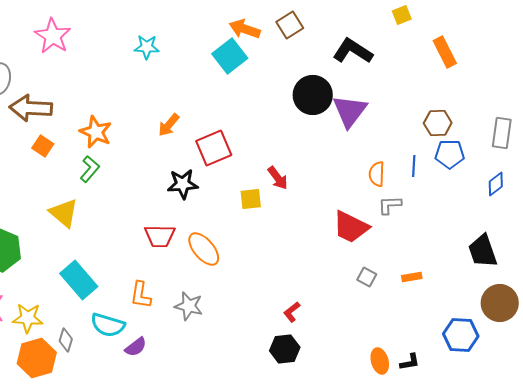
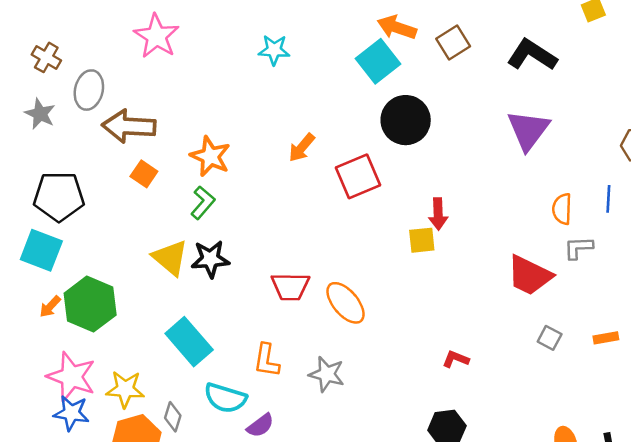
brown square: (290, 25) -> (453, 42), moved
black circle: (313, 95) -> (406, 120), moved
red arrow: (278, 178) -> (438, 214), turned 35
black star: (183, 184) -> (210, 259), moved
yellow square: (251, 199) -> (422, 240), moved
red L-shape: (292, 312) -> (456, 359), moved, turned 60

